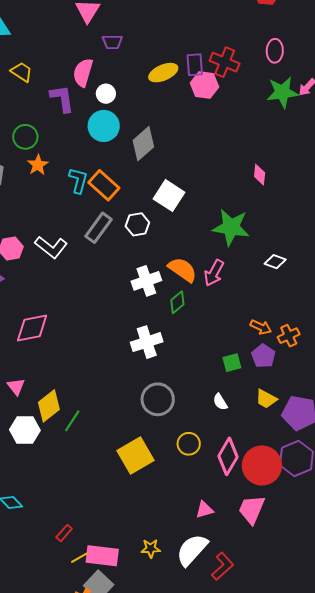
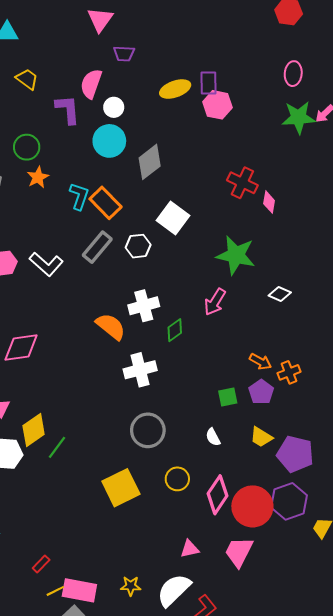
red cross: (225, 62) -> (242, 183), moved
orange semicircle: (183, 270) -> (111, 326), moved

